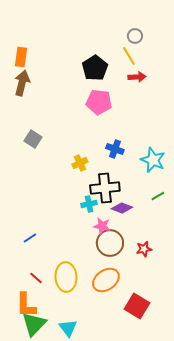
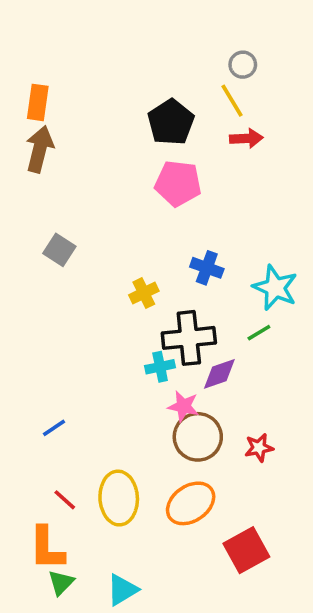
green line: (158, 196) -> (259, 333), moved
purple diamond: (122, 208) -> (219, 374), turned -40
red square: (137, 306) -> (246, 550), turned 30
green triangle: (34, 324) -> (61, 583), size x0.6
cyan triangle: (68, 328) -> (122, 590), turned 36

